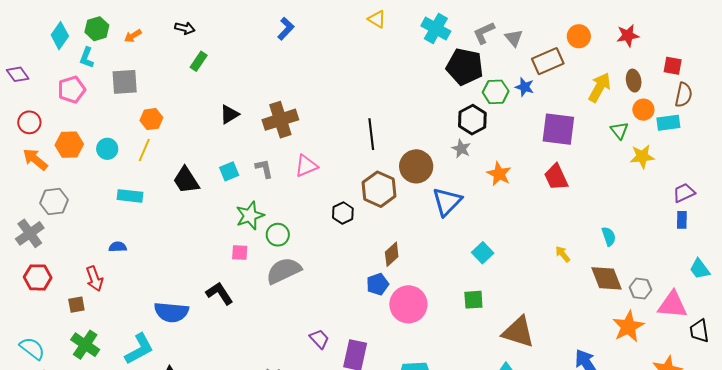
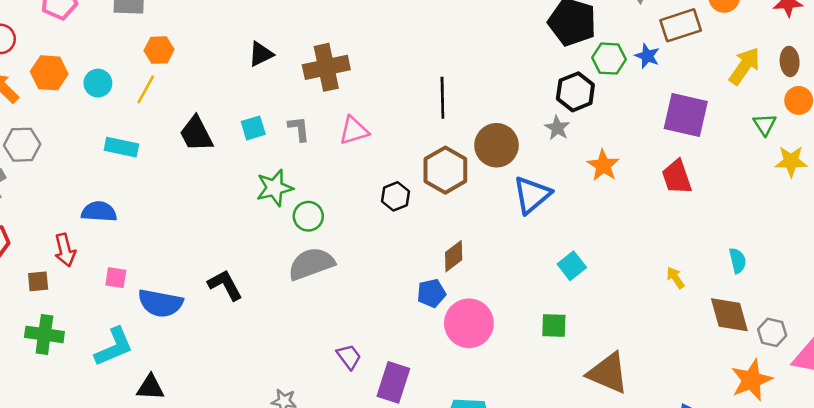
blue semicircle: (118, 247) -> (99, 212), size x1.5
pink square: (240, 252) -> (116, 278), moved
green cross: (85, 345) -> (44, 334), turned -32

